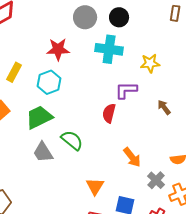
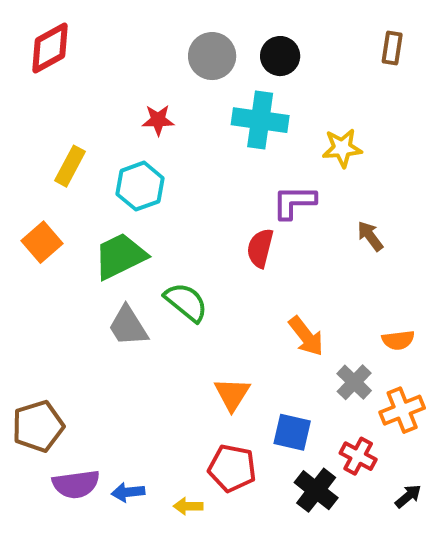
red star: (58, 49) -> (158, 120), size x0.7

